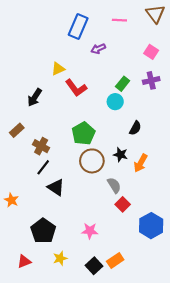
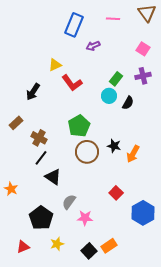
black semicircle: (135, 128) -> (128, 103), moved
gray semicircle: (114, 185) -> (69, 202), moved, turned -112

